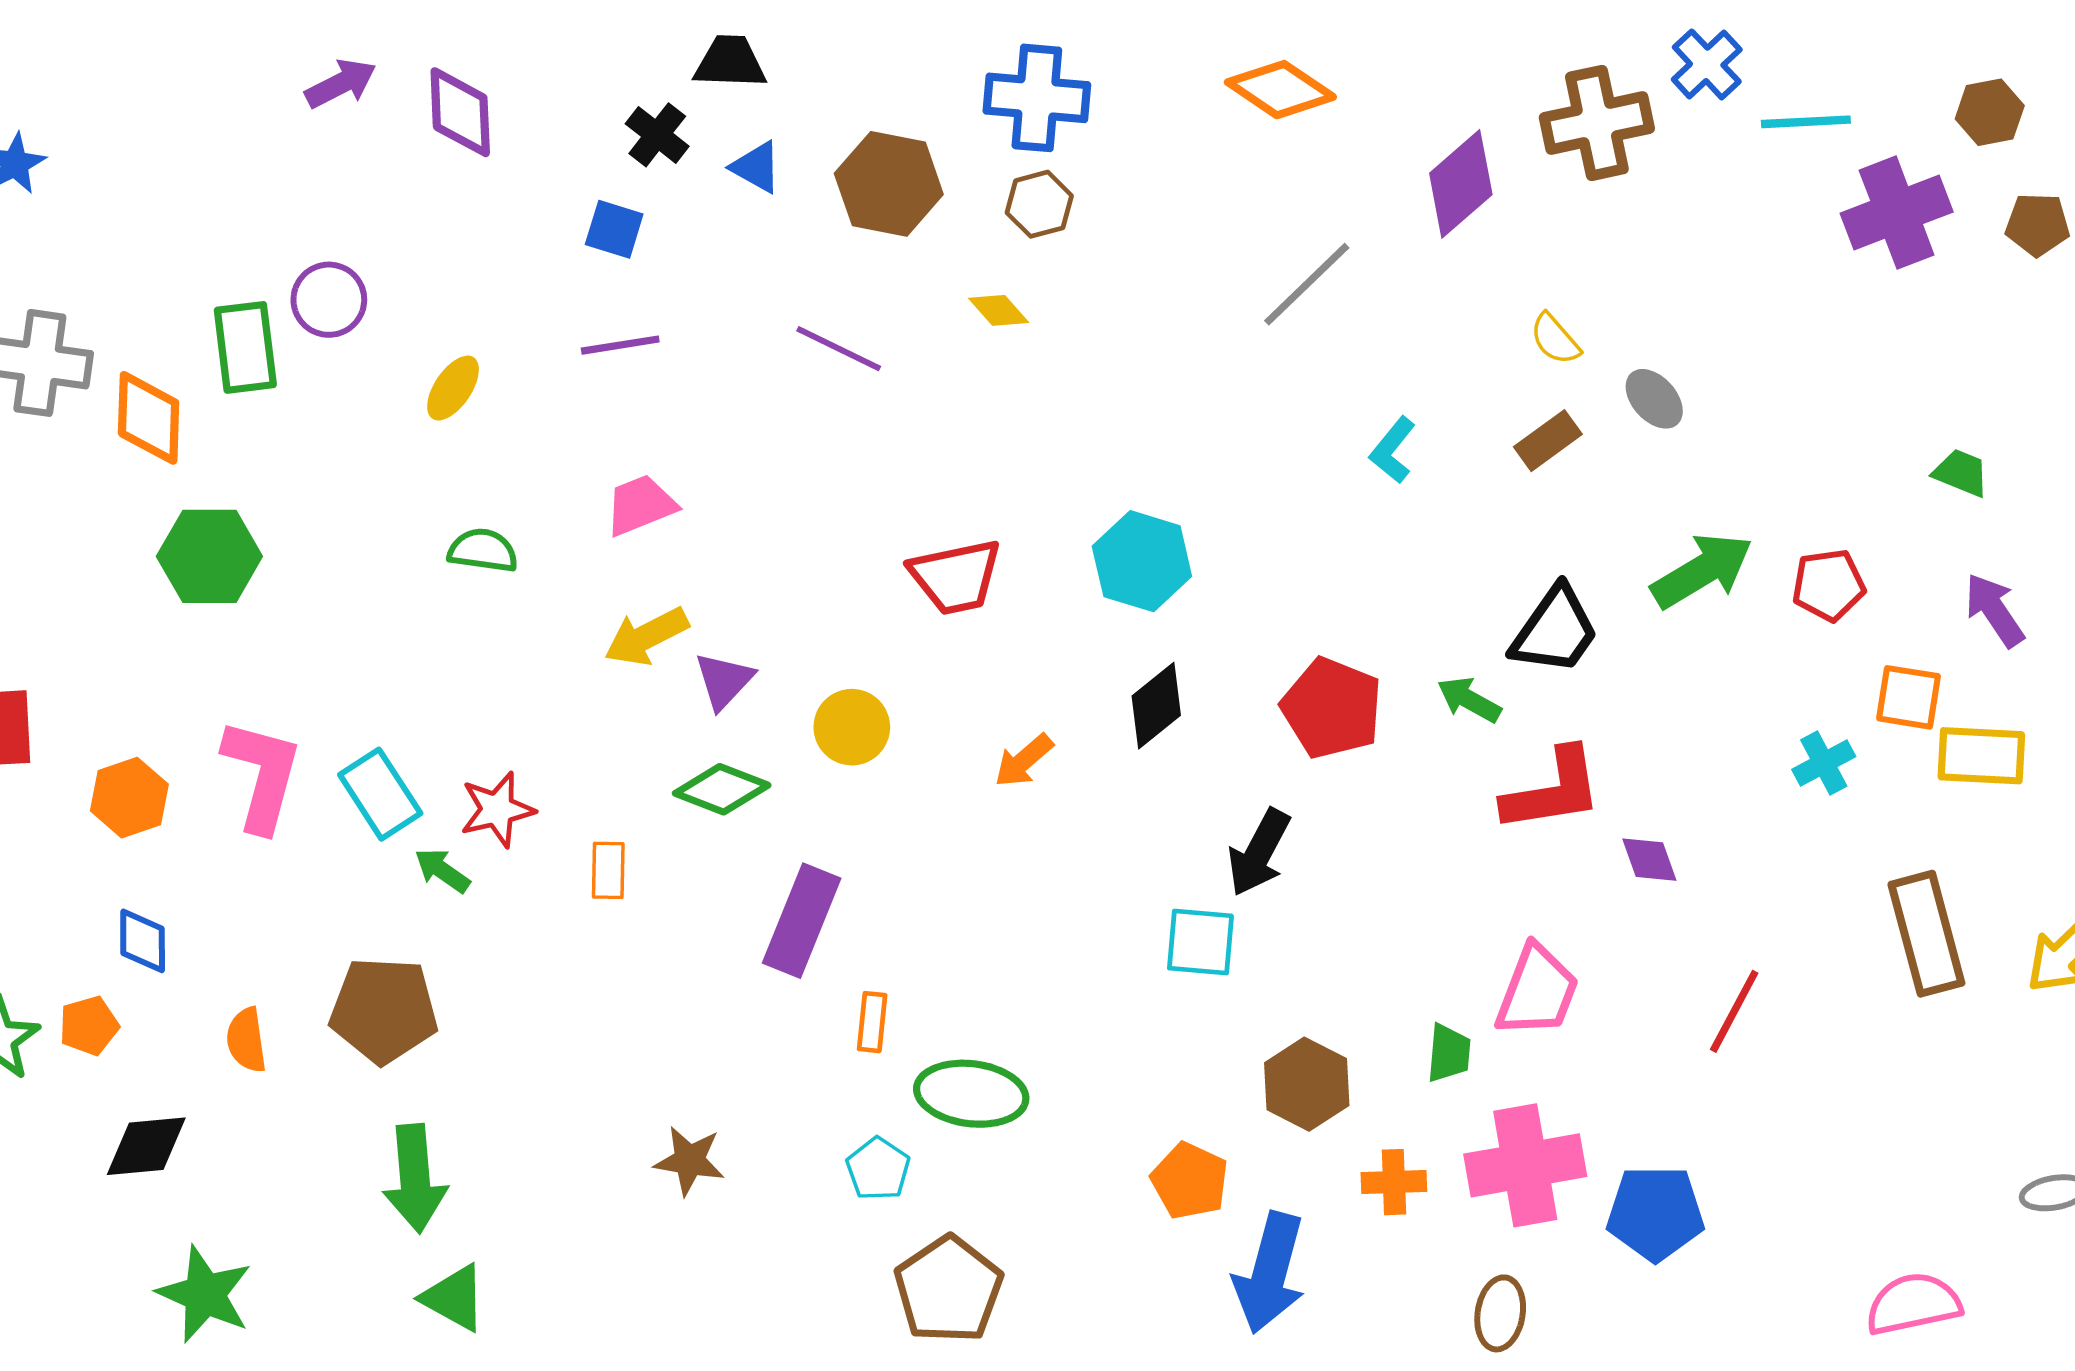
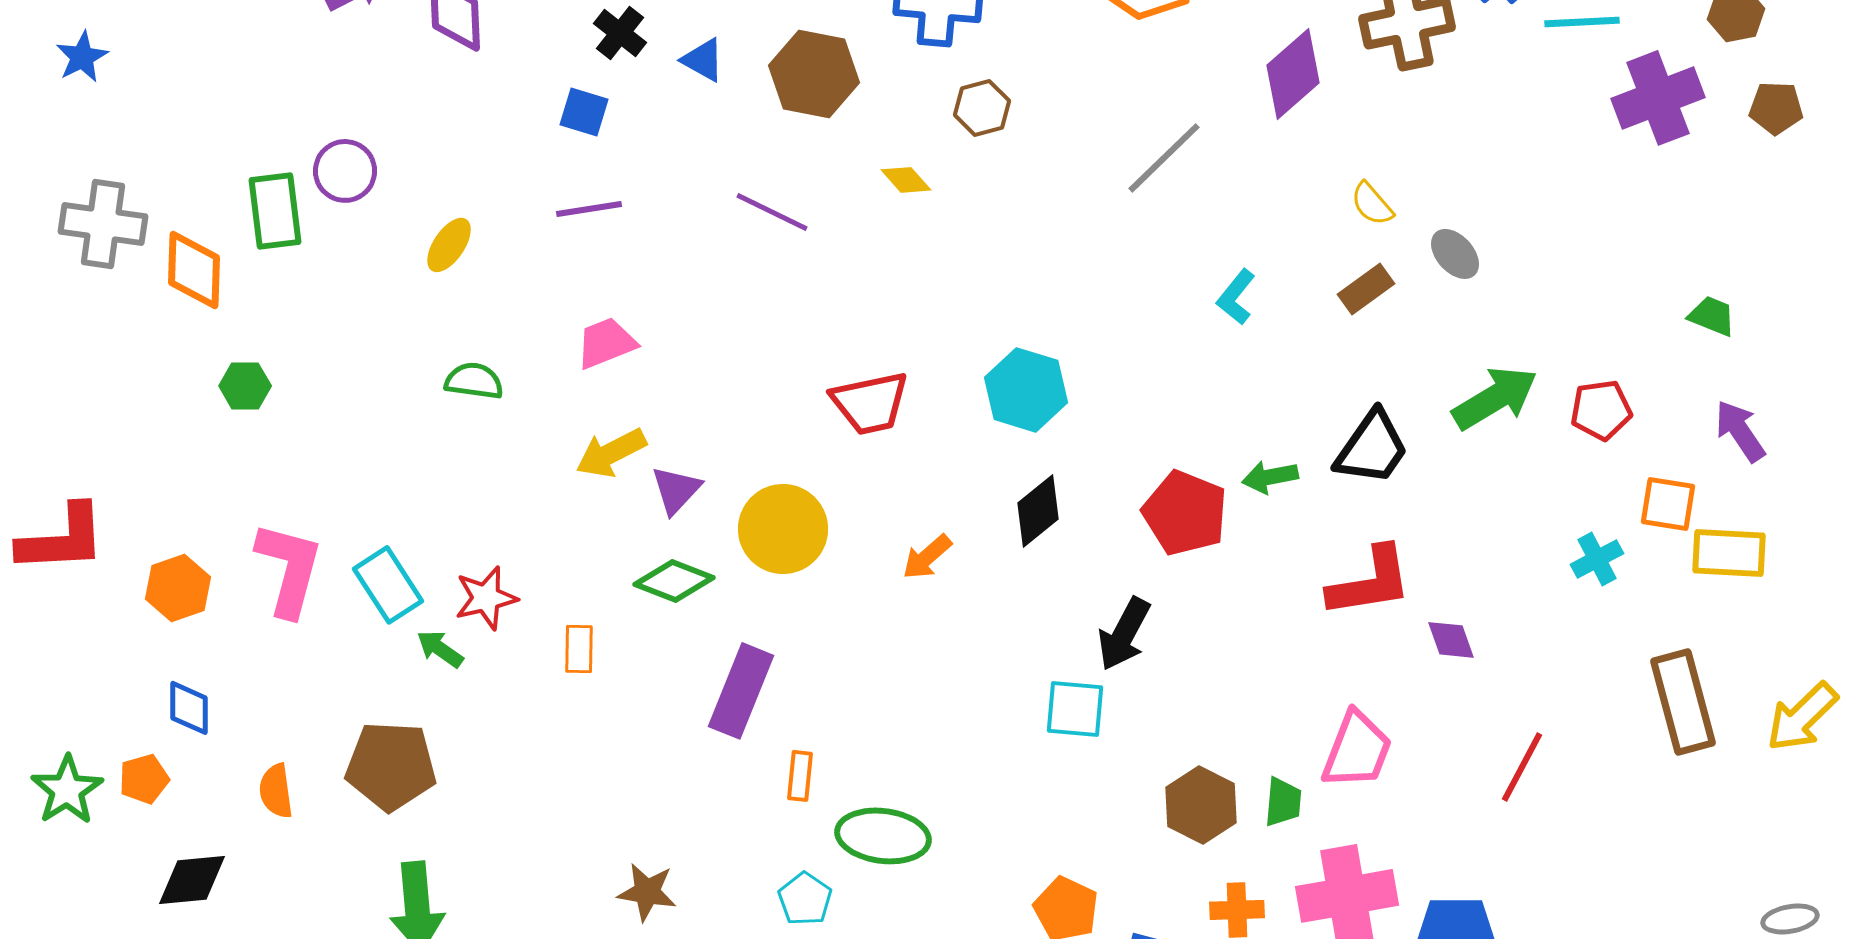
brown hexagon: (1039, 204) -> (982, 108), moved
green hexagon: (209, 556) -> (245, 386), size x0.6
green arrow: (1469, 700) -> (1270, 477), moved, turned -40
yellow circle: (852, 727) -> (783, 529), size x1.4
brown hexagon: (1307, 1084) -> (1201, 805), moved

